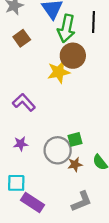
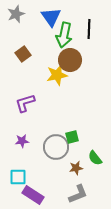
brown square: (22, 38) -> (23, 54), moved
purple L-shape: (24, 102) -> (25, 103), turned -65
brown star: (75, 164) -> (76, 168), moved

